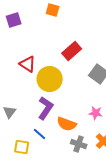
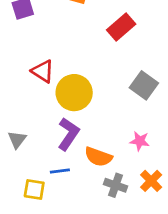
red rectangle: (72, 51) -> (121, 27), moved
blue line: (40, 134) -> (60, 171), turned -48

